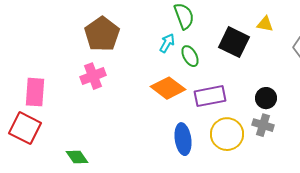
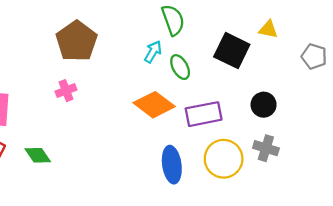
pink cross: (93, 76) -> (66, 91), size x0.7
black circle: (266, 98) -> (264, 105), moved
green diamond: (77, 157) -> (38, 155), moved

